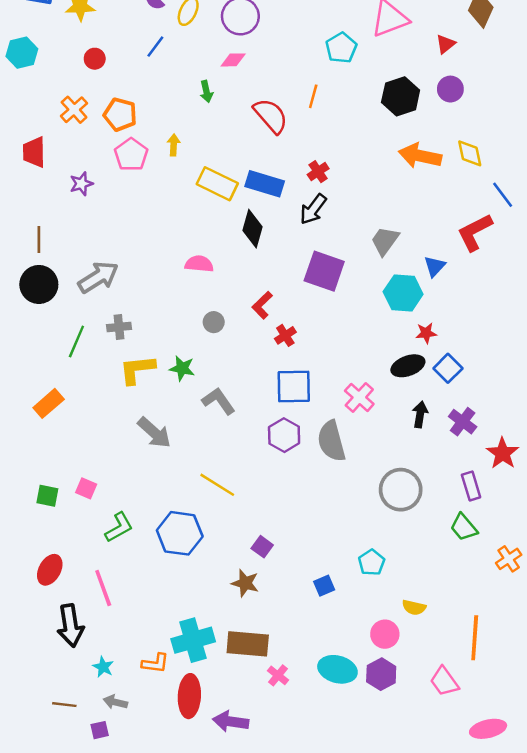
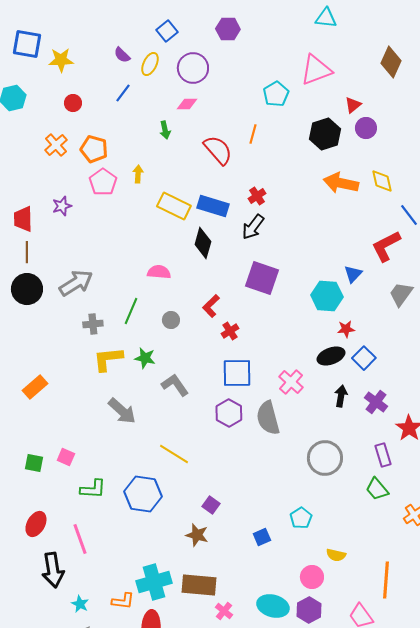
red triangle: (446, 44) -> (353, 105), moved
red trapezoid: (34, 152) -> (23, 219), moved
gray trapezoid: (385, 241) -> (401, 294), moved
green line: (76, 342) -> (131, 311), moved
green L-shape: (119, 527) -> (93, 489), turned 32

